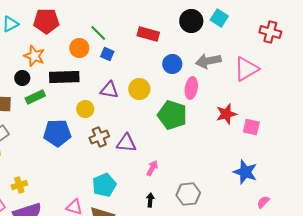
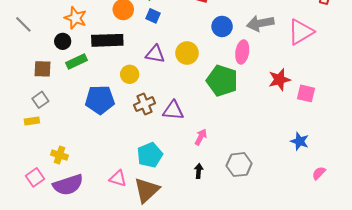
blue star: (245, 172) -> (300, 141), size x0.7
yellow cross: (19, 185) -> (59, 155), turned 35

